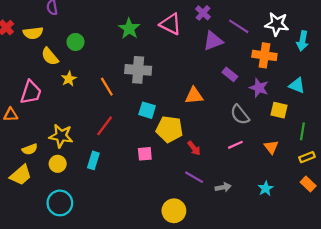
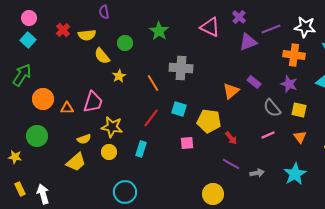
purple line: (239, 26) -> (271, 29), turned -54
green star: (129, 29) -> (159, 31), moved
purple rectangle: (230, 74) -> (254, 82), moved
pink trapezoid: (31, 92) -> (93, 102), moved
orange triangle: (194, 96) -> (231, 91), turned -36
cyan square: (147, 110) -> (179, 109), moved
yellow square: (279, 110) -> (299, 110), moved
cyan star: (266, 188) -> (295, 174), size x1.6
cyan circle: (60, 203) -> (125, 192), moved

